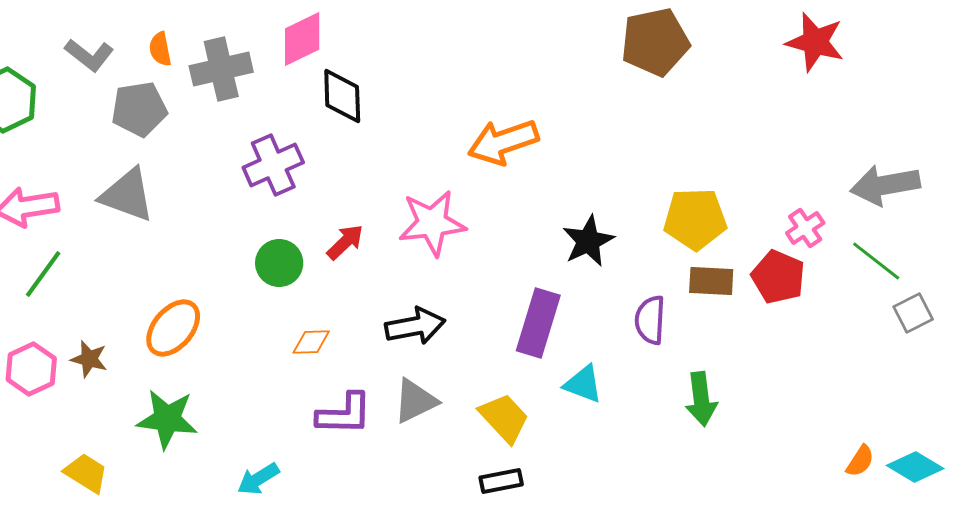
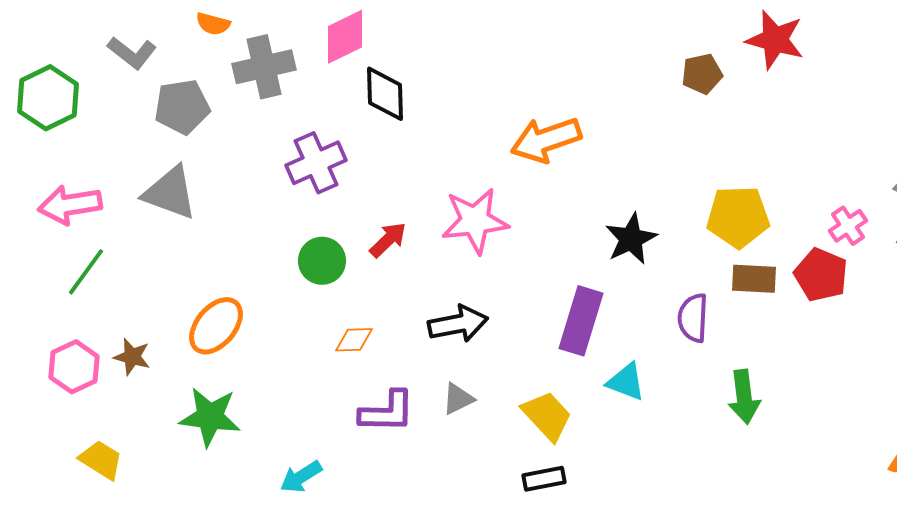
brown pentagon: (655, 42) -> (702, 74), moved, size x0.6
red star: (815, 42) -> (775, 40), moved
orange semicircle: (160, 49) -> (213, 24), moved, turned -64
gray triangle: (415, 401) -> (458, 399), size x0.7
yellow trapezoid: (86, 473) -> (101, 460), moved

